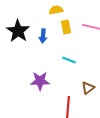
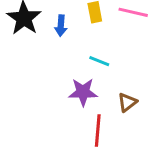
purple star: (40, 81) -> (83, 92), moved

